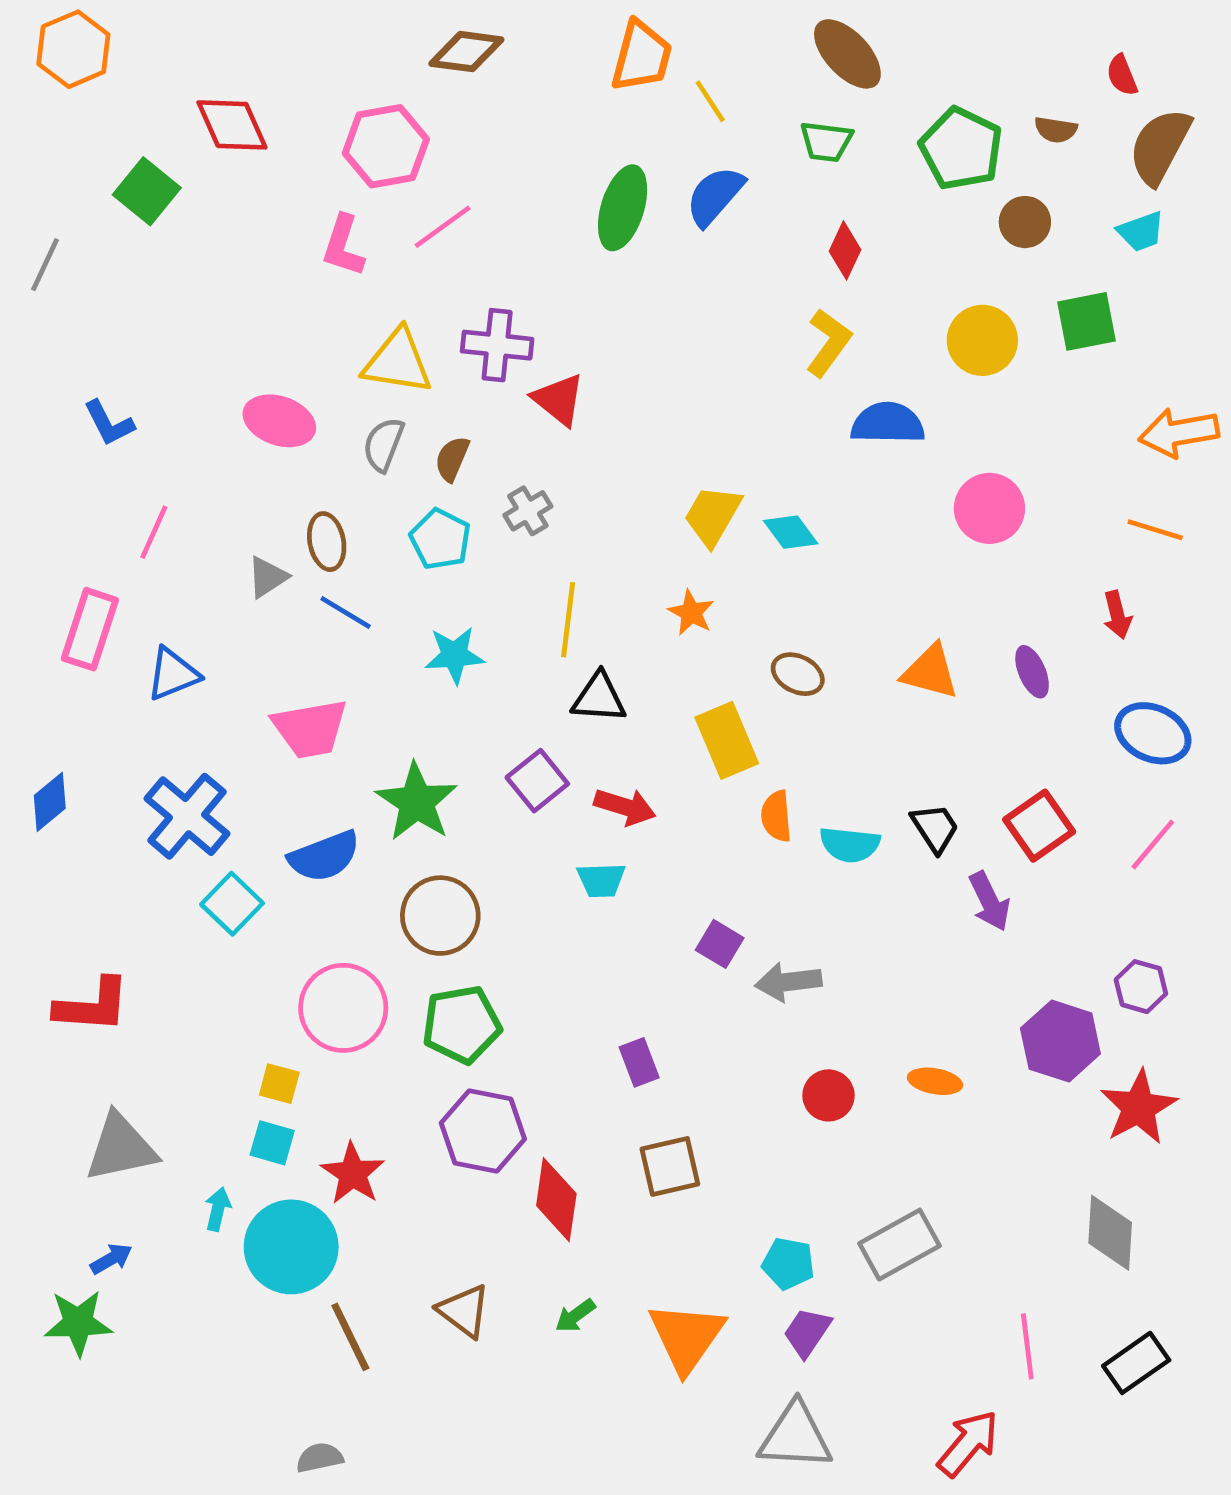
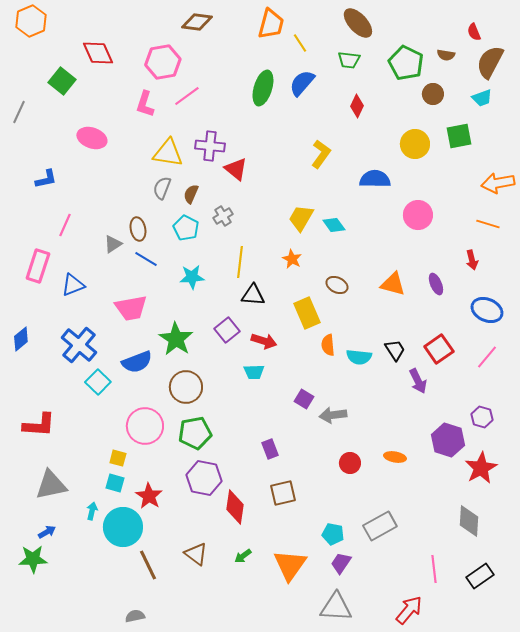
yellow L-shape: (828, 343) -> (321, 154), moved
pink ellipse: (279, 421) -> (92, 138), moved
blue L-shape: (109, 423) -> (46, 179), turned -75

